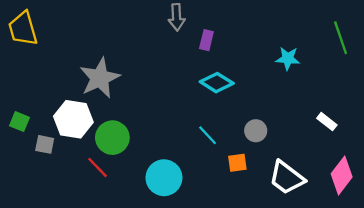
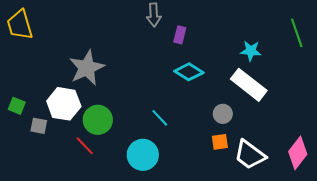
white rectangle: (327, 122) -> (249, 85), moved, size x2.0
cyan line: (208, 135) -> (160, 118), moved
orange square: (237, 163) -> (220, 142), moved

